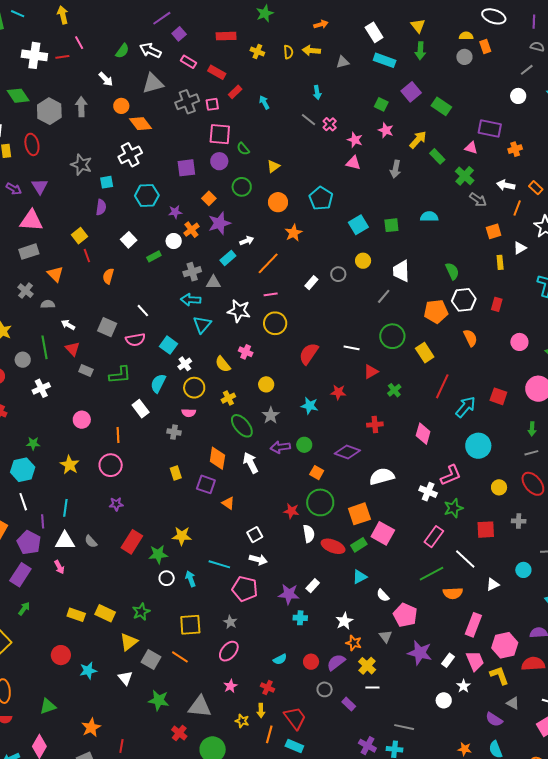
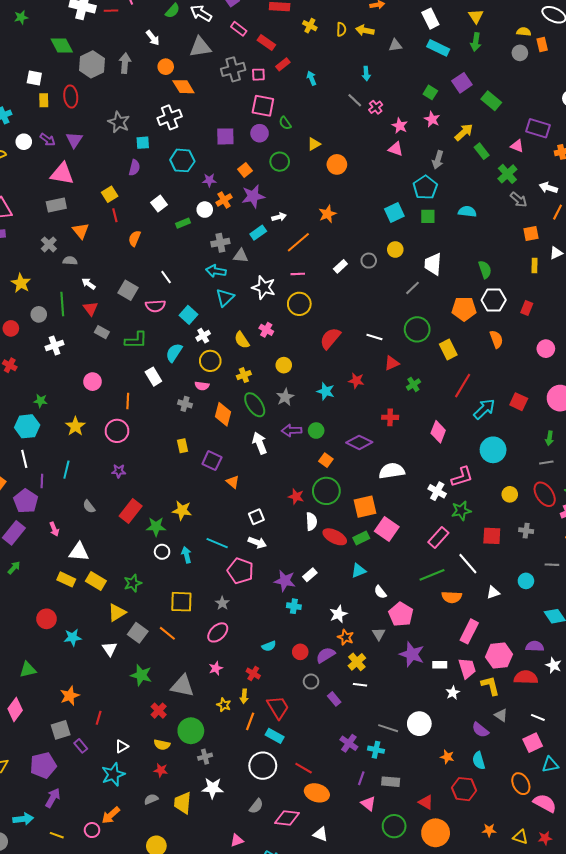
cyan pentagon: (321, 198) -> (425, 187), moved
orange circle: (278, 202) -> (337, 164), moved
orange diamond: (217, 458) -> (223, 414), moved
white triangle: (65, 541) -> (79, 552), moved
white rectangle: (448, 660) -> (440, 665), turned 48
white circle: (444, 700) -> (419, 724), moved, size x1.5

